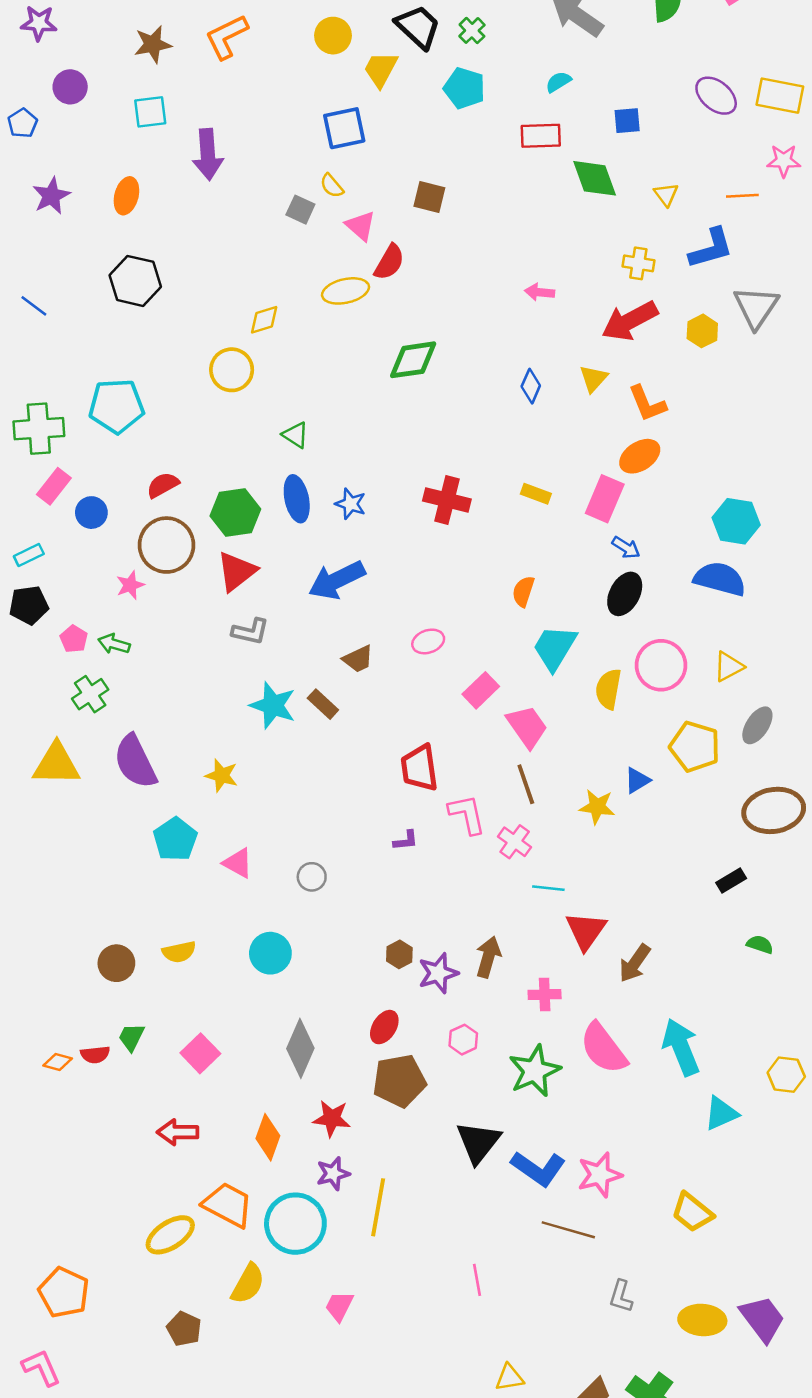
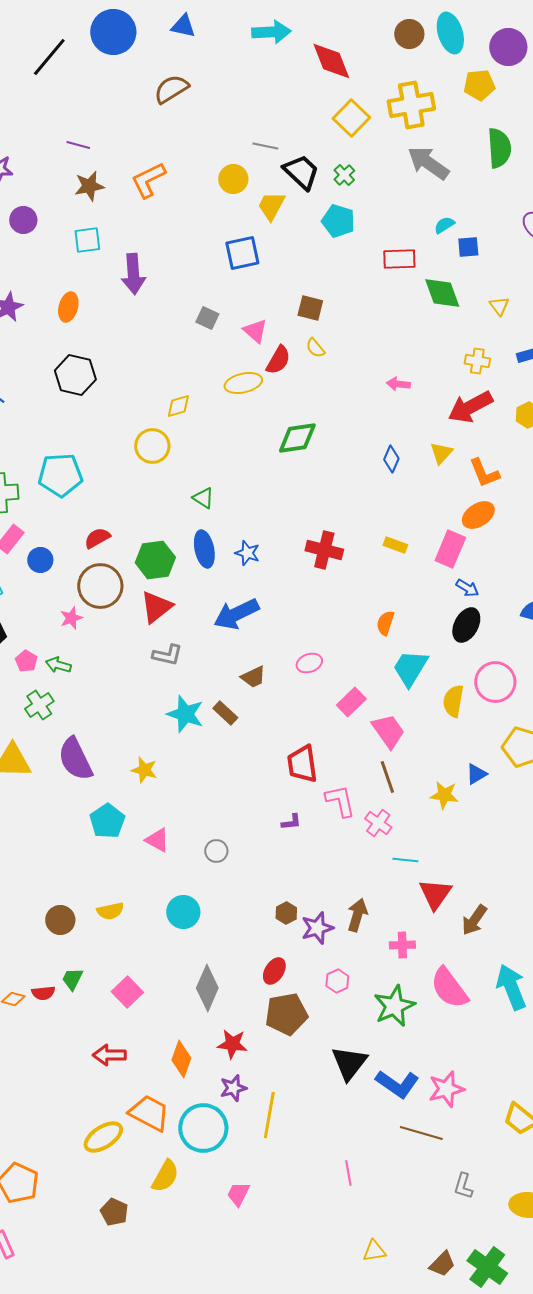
cyan semicircle: (558, 82) -> (444, 225), moved
yellow semicircle: (332, 186) -> (315, 348), moved

